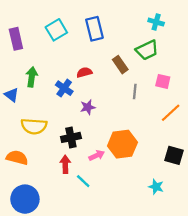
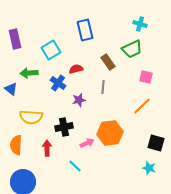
cyan square: (56, 30) -> (51, 50), moved
green arrow: (32, 77) -> (29, 73), turned -102
gray line: (135, 91) -> (103, 87), moved
orange line: (171, 113) -> (142, 106), moved
orange semicircle: (17, 158) -> (16, 145), turned -102
red arrow: (65, 164) -> (47, 148), moved
cyan star: (156, 187) -> (149, 168), moved

